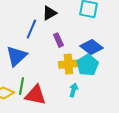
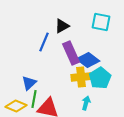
purple rectangle: (58, 40) -> (71, 53), size x1.6
blue diamond: (91, 47) -> (88, 60), moved
blue triangle: (16, 56) -> (29, 83), moved, size x0.7

